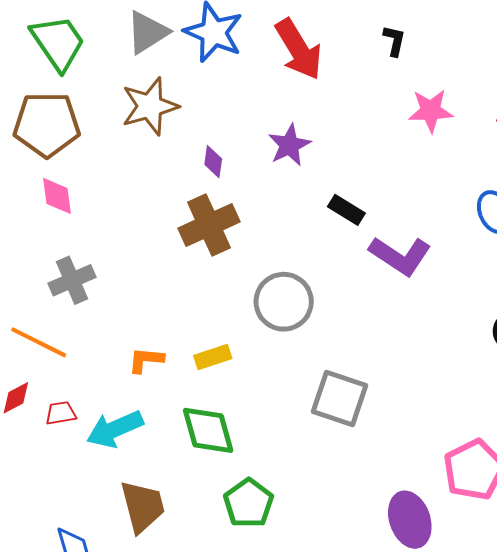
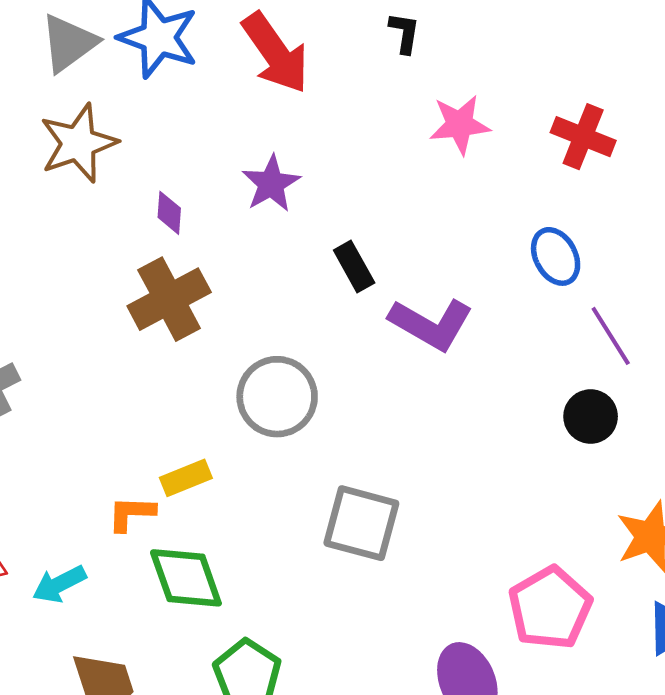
black rectangle: (346, 210) -> (354, 266), turned 33
orange L-shape: (146, 360) -> (131, 513), moved
cyan arrow: (115, 429) -> (59, 584), size x0.7

